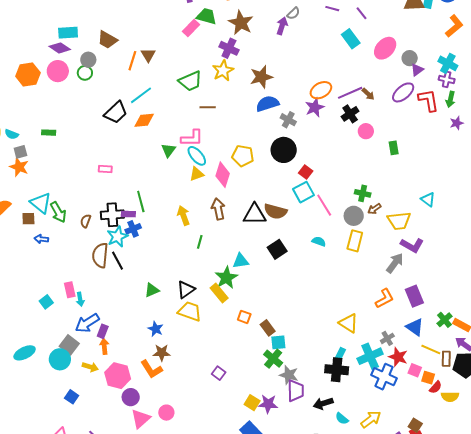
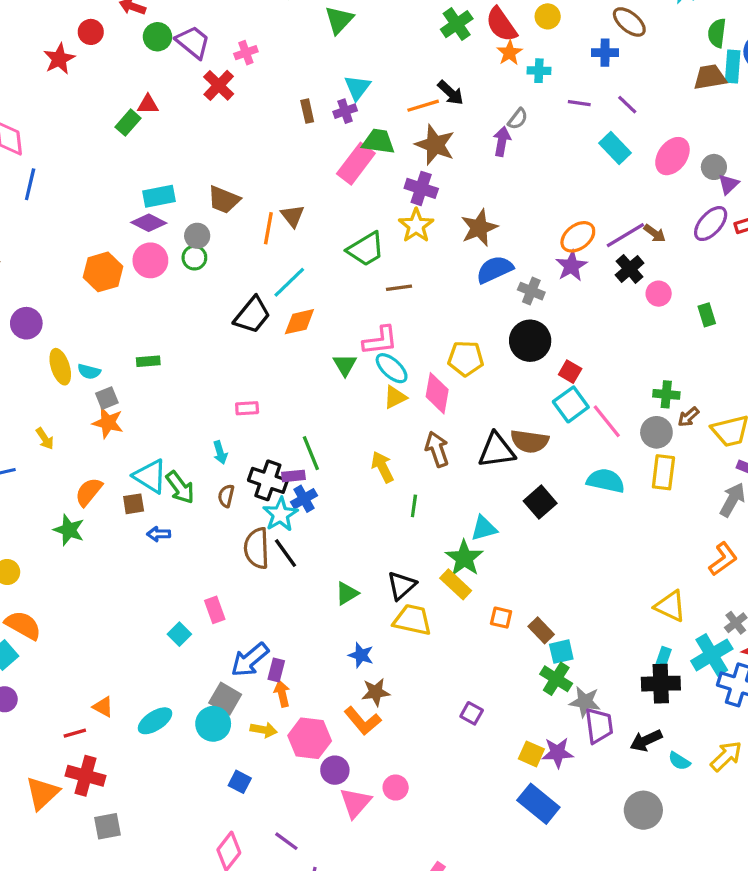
pink rectangle: (191, 28) -> (356, 164), size x1.4
black cross: (112, 215) -> (268, 480), turned 30
cyan semicircle: (319, 241) -> (606, 481), size x1.6
cyan arrow: (80, 299) -> (220, 452), moved

